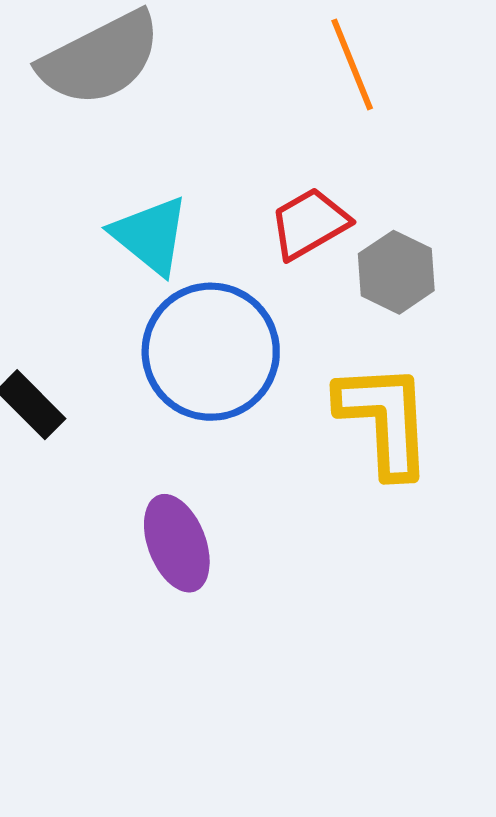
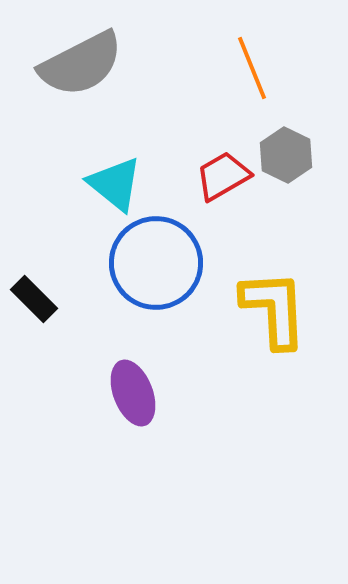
gray hexagon: (396, 272) -> (286, 155), moved

